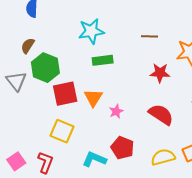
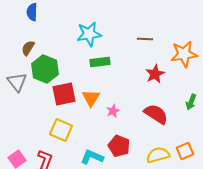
red star: (160, 73) -> (155, 74), turned -30

